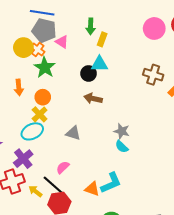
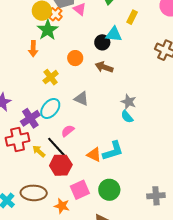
yellow rectangle: (102, 39) -> (132, 17), moved
green star: (45, 67) -> (48, 30), moved
orange circle: (43, 97) -> (75, 58), moved
cyan ellipse: (32, 131) -> (50, 109), moved, turned -30

